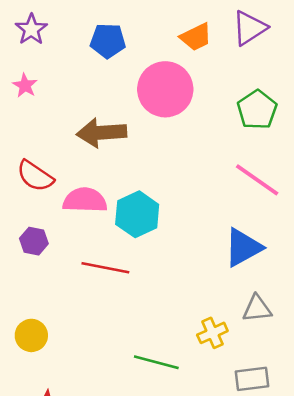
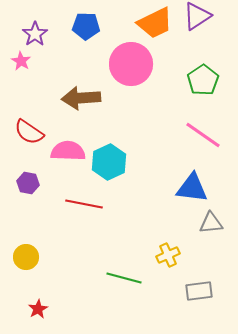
purple star: (31, 29) -> (35, 34), moved
orange trapezoid: (196, 37) -> (155, 23), size x1.4
blue triangle: (243, 247) -> (192, 188), turned 36
gray triangle: (257, 309) -> (211, 223), moved

